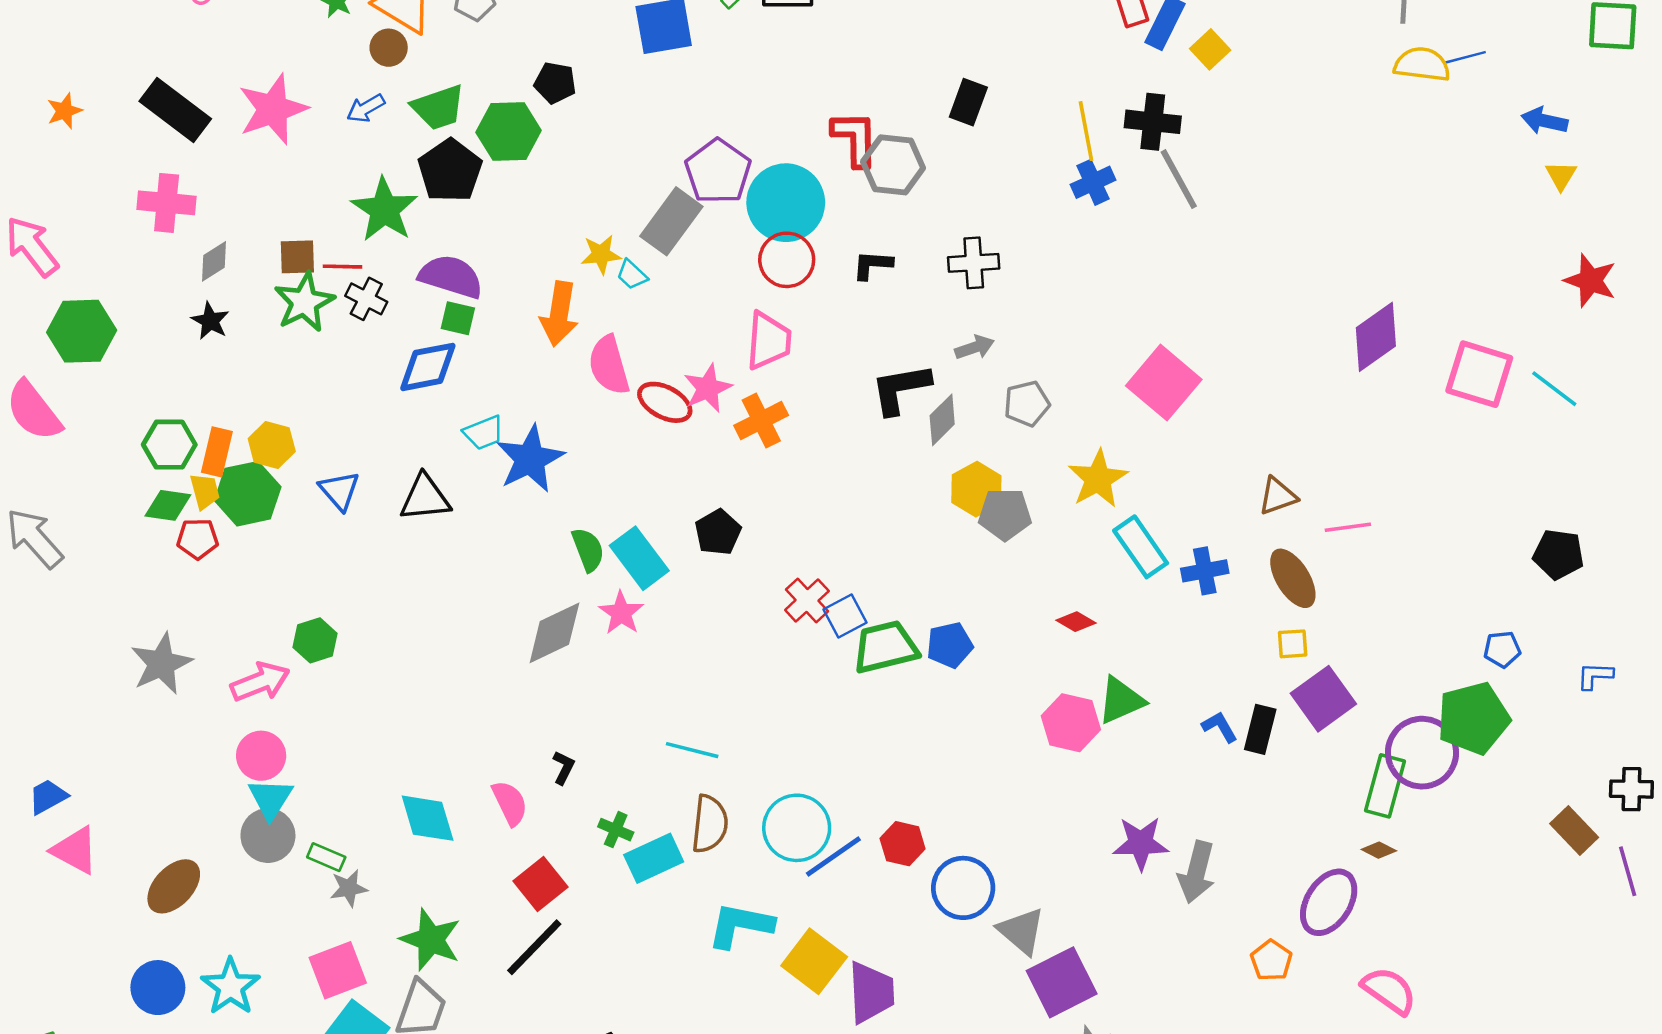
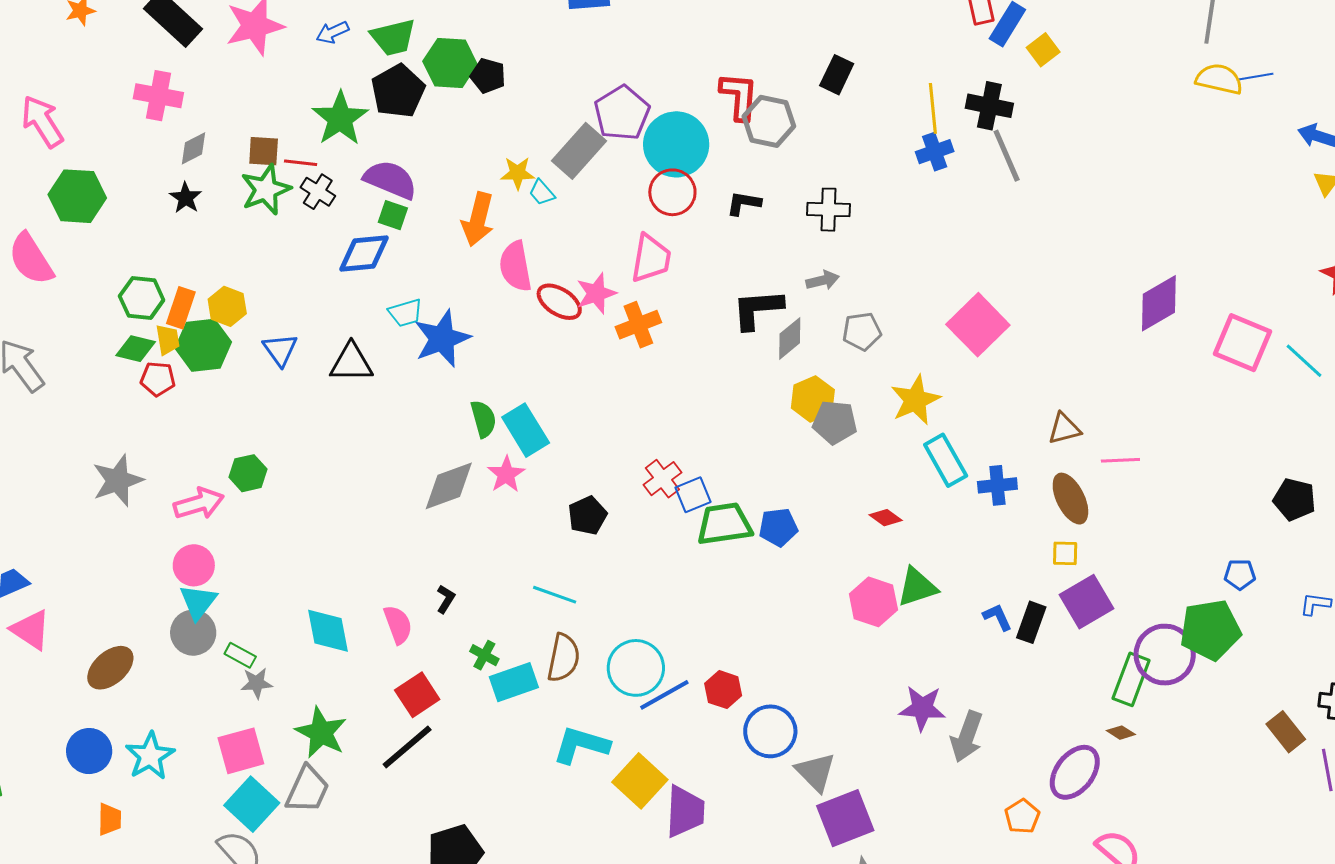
black pentagon: (555, 83) -> (488, 76), moved
black pentagon: (718, 532) -> (587, 516), moved

